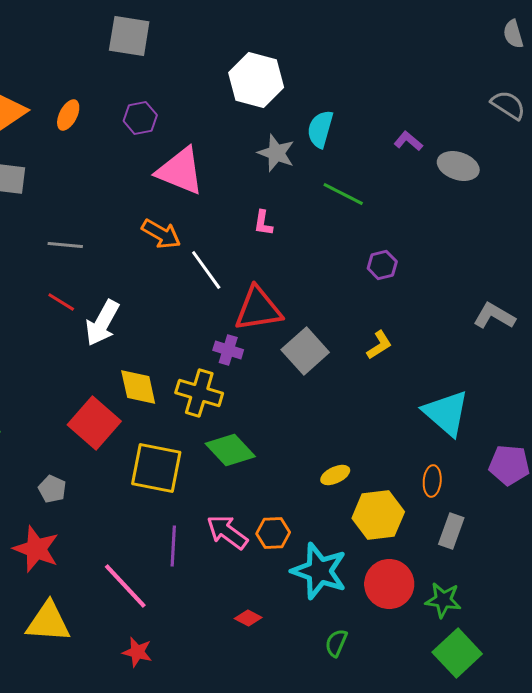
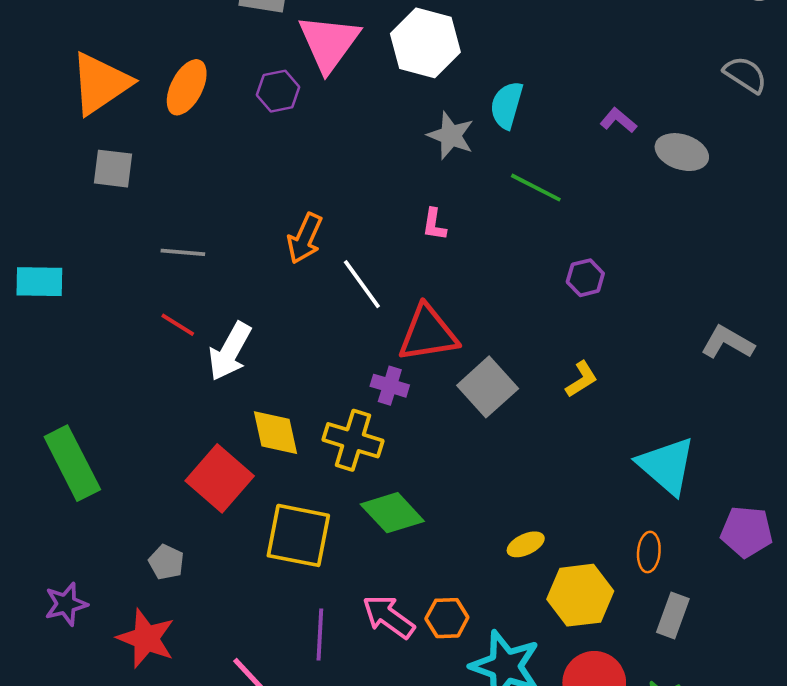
orange ellipse: (68, 115) -> (187, 87), size x1.4
pink triangle: (180, 171) -> (329, 43), moved, turned 44
orange arrow: (161, 234) -> (305, 238), turned 84

